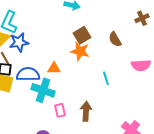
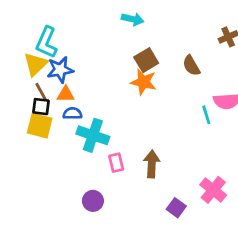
orange triangle: (54, 68) -> (66, 94), moved
blue semicircle: (28, 74) -> (72, 113), size x0.6
cyan line: (106, 78) -> (206, 115), moved

